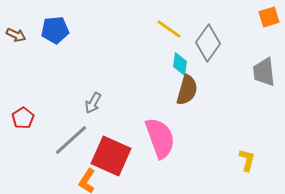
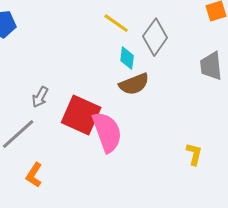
brown semicircle: (187, 90) -> (134, 84), turned 52
red square: (111, 156) -> (81, 115), moved

